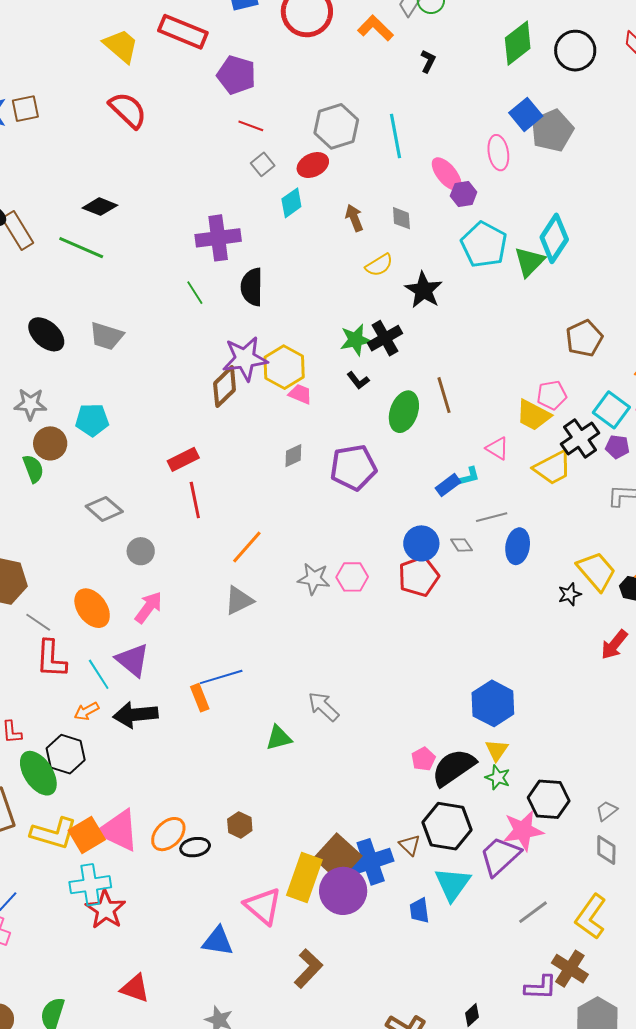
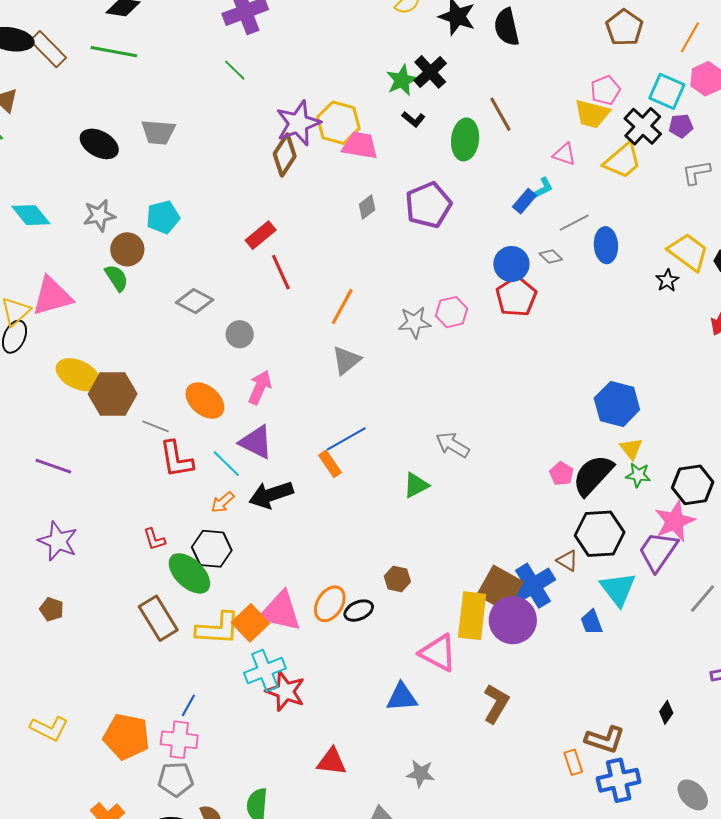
black semicircle: (252, 287) -> (507, 27), moved
pink trapezoid: (300, 394) -> (360, 145), size x1.5

